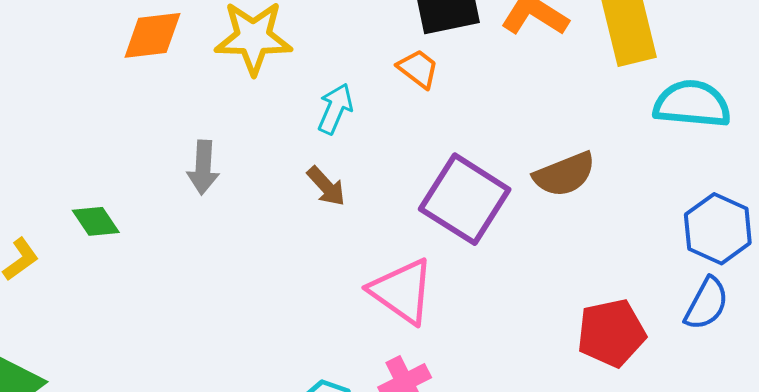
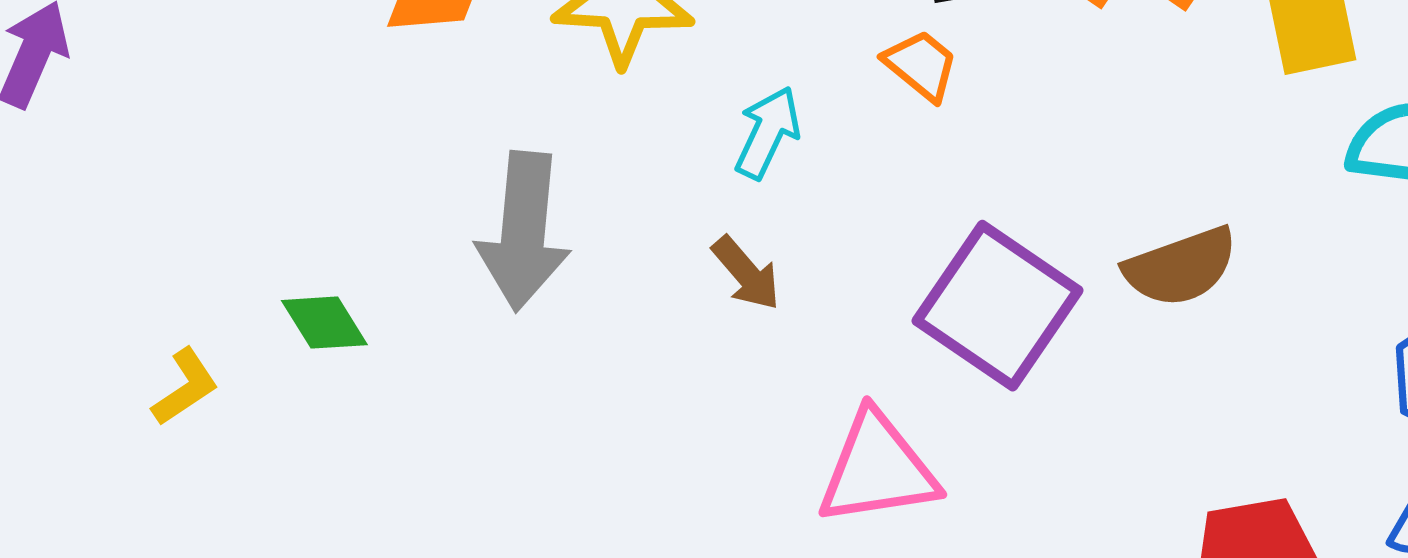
gray arrow: (203, 167) -> (523, 231), size x1.6
pink triangle: (402, 291) -> (878, 469), turned -46

